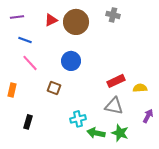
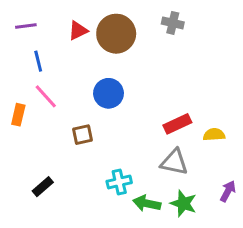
blue line: (25, 40) -> (38, 61), turned 56
brown square: (54, 88) -> (83, 135), turned -32
orange rectangle: (12, 90) -> (18, 115), moved
purple arrow: (148, 116) -> (228, 191), moved
black rectangle: (28, 122) -> (43, 187), turned 32

